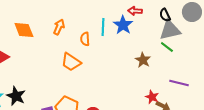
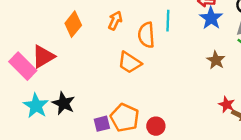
blue star: (123, 25) -> (211, 18), moved
orange diamond: (24, 30) -> (73, 24), turned 60
orange semicircle: (85, 39) -> (146, 35), size x1.5

